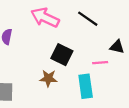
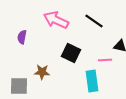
brown star: (48, 78) -> (42, 72), moved

